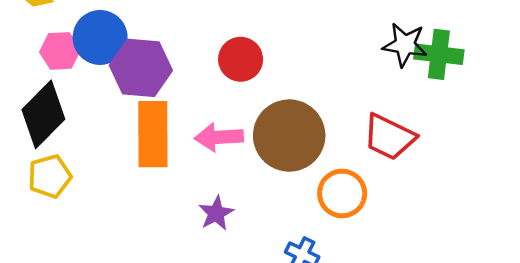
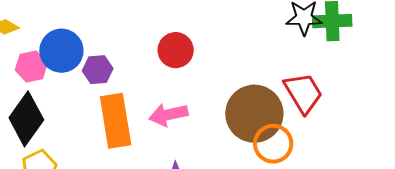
purple hexagon: (141, 68) -> (98, 70), size x0.6
brown circle: (289, 136) -> (254, 114), moved
red trapezoid: (389, 137) -> (303, 93), turned -138

